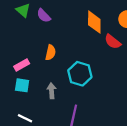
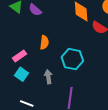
cyan square: (22, 85) -> (21, 74), turned 32

